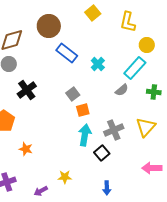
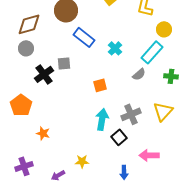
gray square: (73, 94) -> (64, 63), moved, turned 32
orange square: (83, 110) -> (100, 85), moved
pink arrow: (152, 168) -> (149, 155), moved

